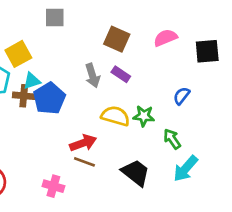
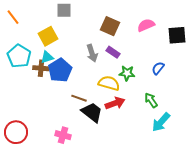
yellow square: (18, 54) -> (48, 36), moved
green star: (144, 116) -> (127, 73), moved
red arrow: (83, 143) -> (115, 103), moved
brown line: (84, 162) -> (79, 98), moved
black trapezoid: (136, 173) -> (92, 112), moved

